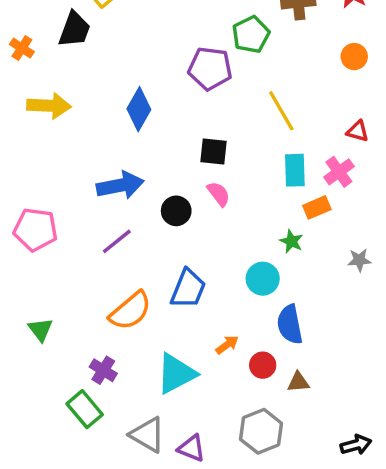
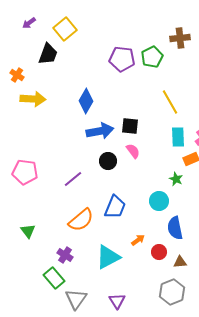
orange cross: (22, 48) -> (17, 75), moved
purple pentagon: (210, 68) -> (122, 59), moved
blue arrow: (120, 185) -> (100, 131), moved
gray hexagon: (261, 431) -> (172, 292), moved
gray triangle: (147, 435) -> (76, 299), moved, turned 35
purple triangle: (191, 448) -> (117, 301), turned 36

